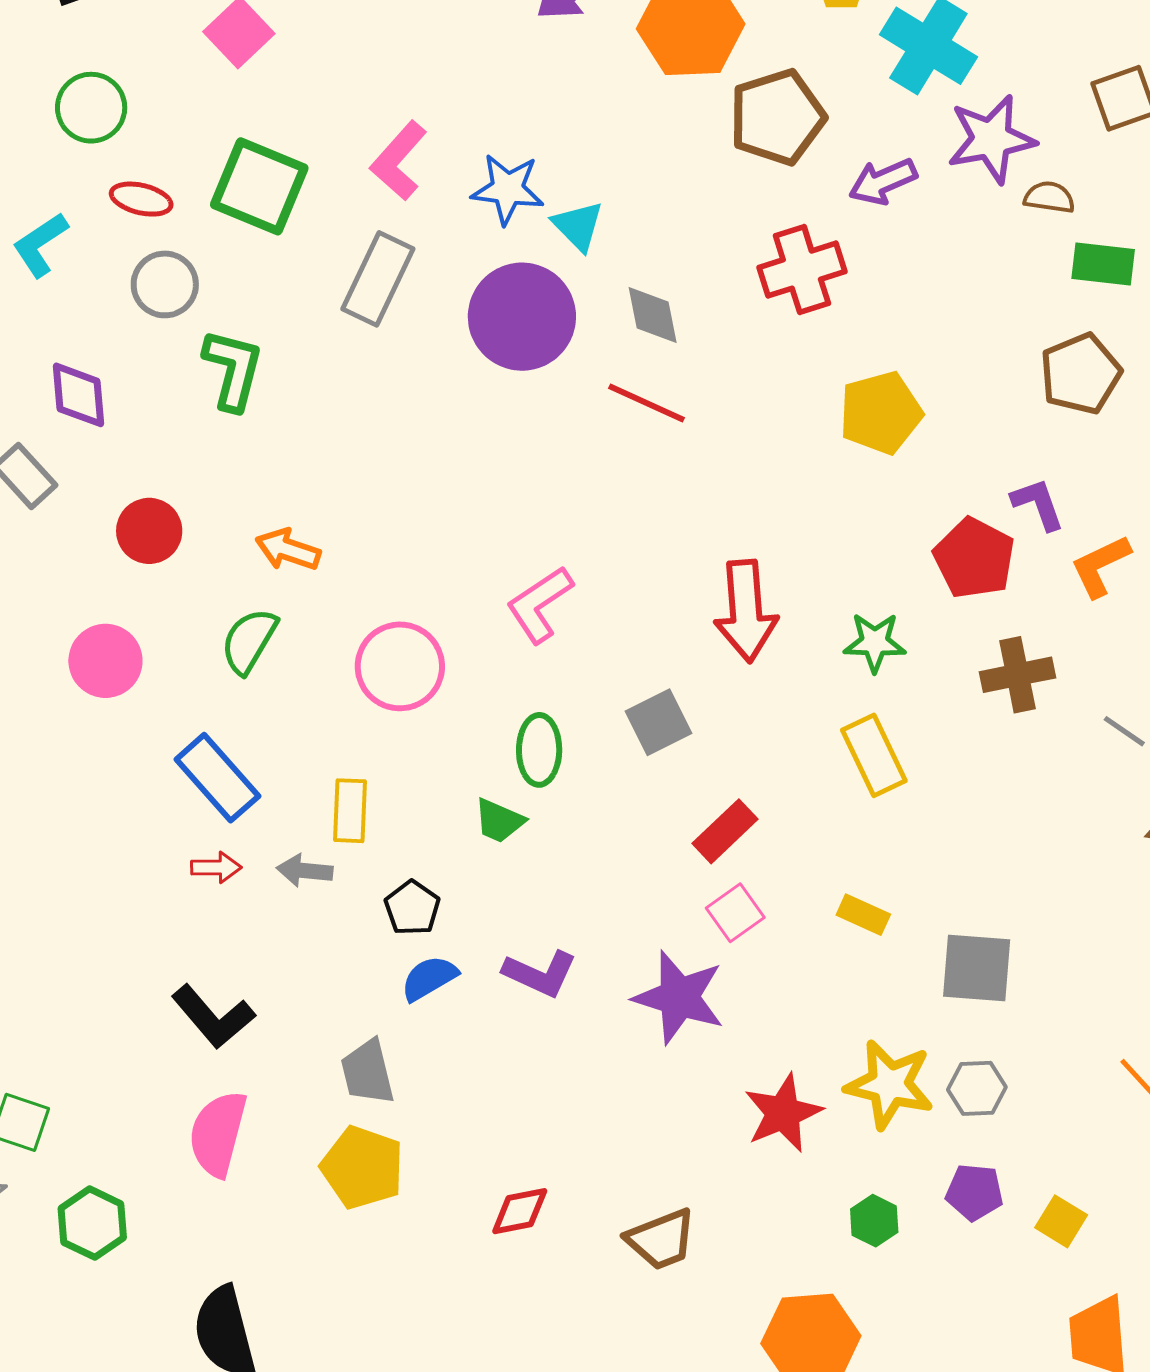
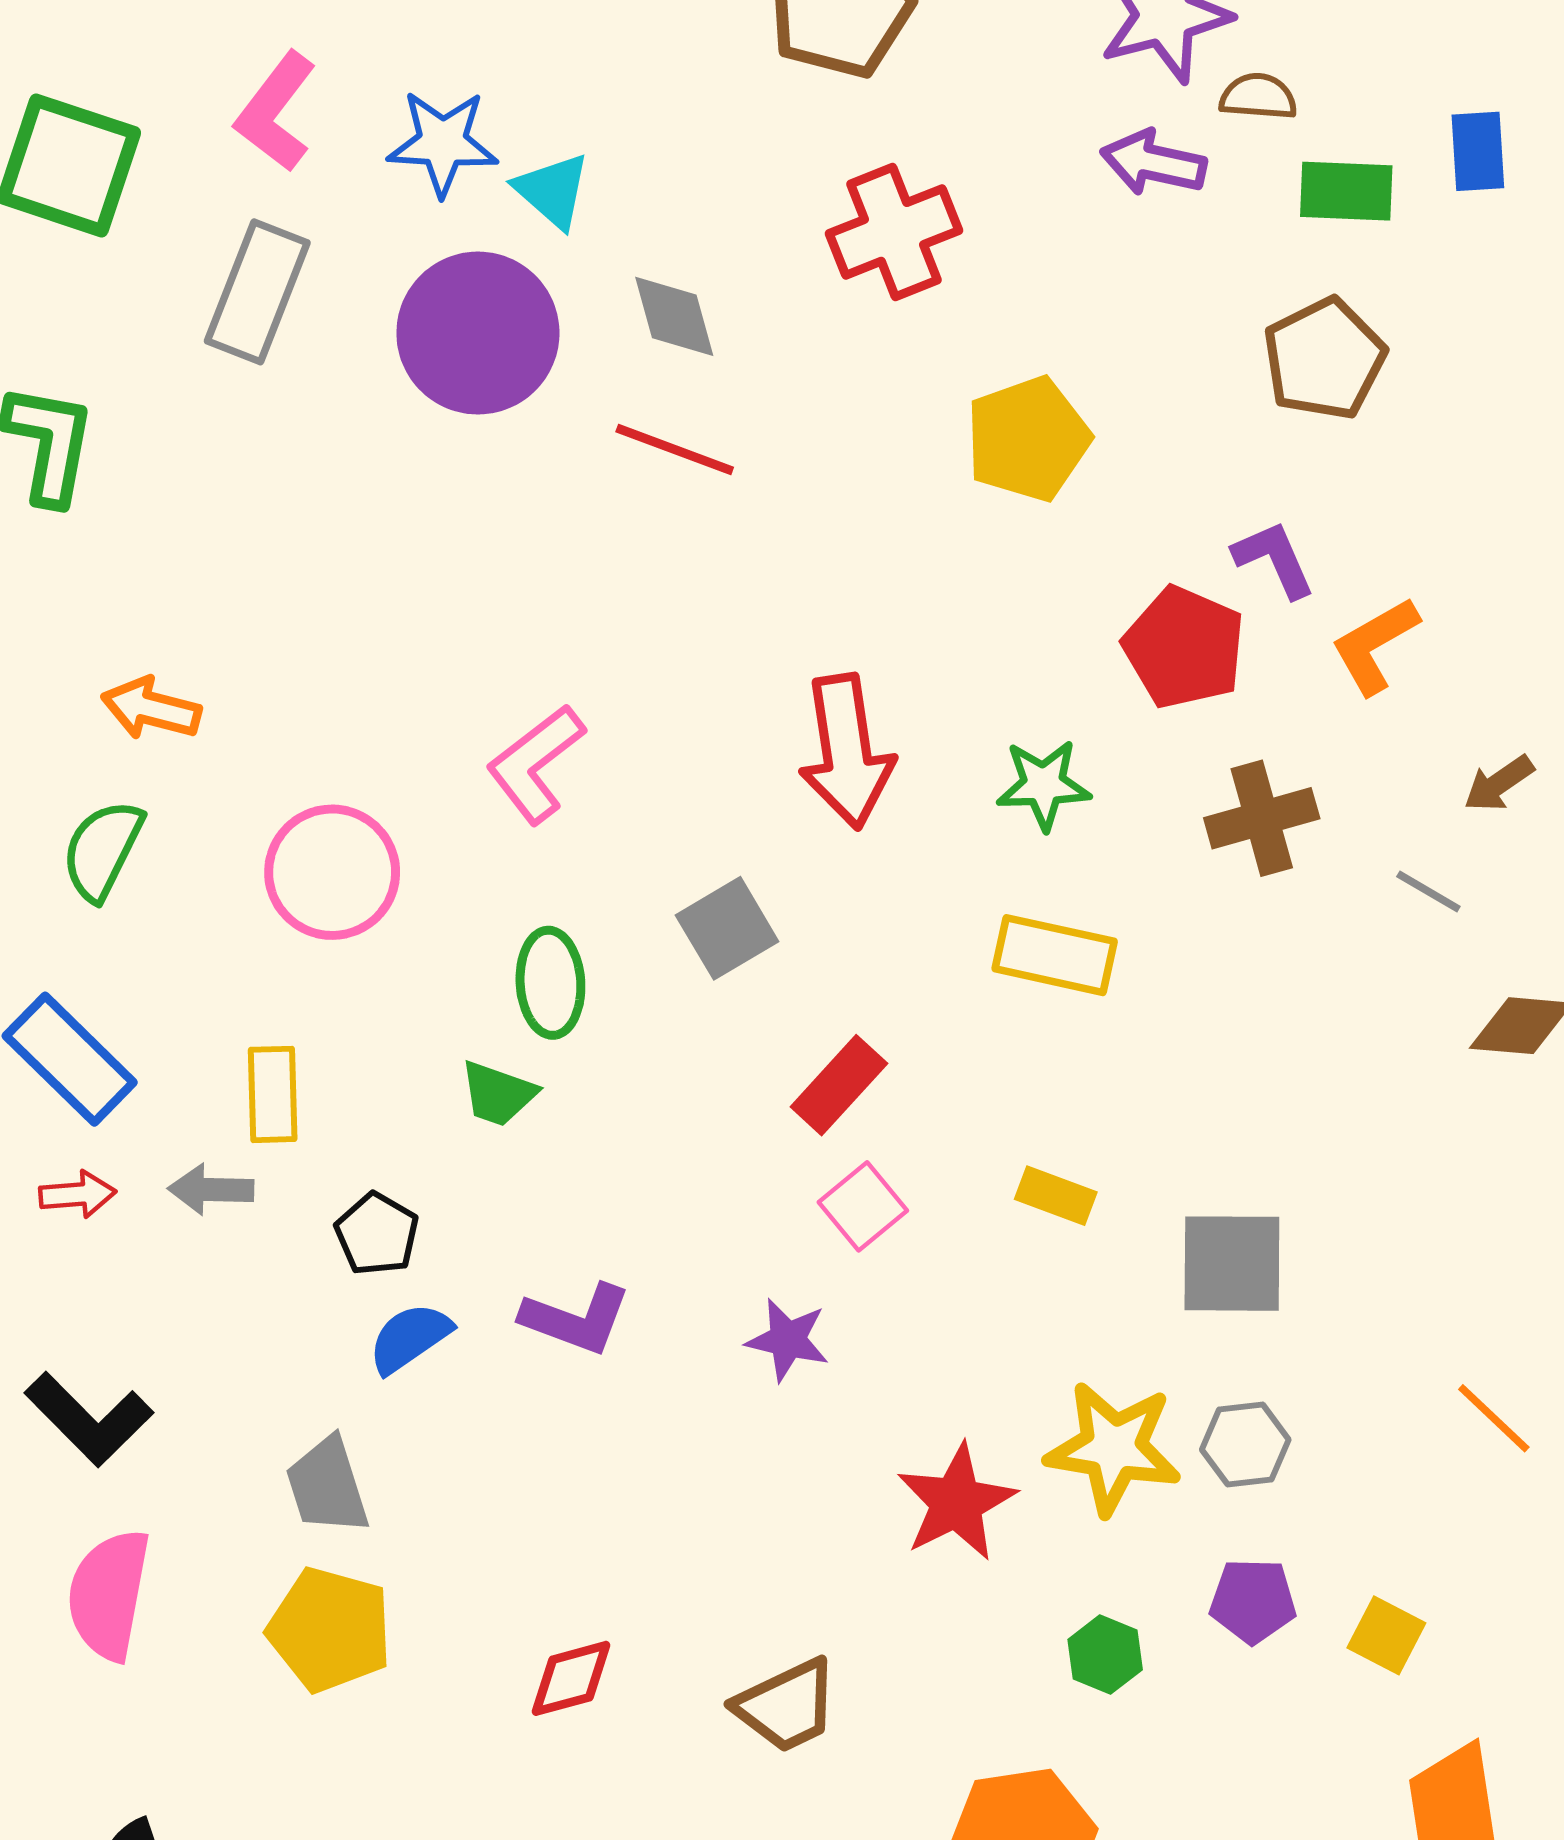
purple arrow: (883, 182) -> (1153, 163), moved, turned 40
yellow rectangle: (874, 755) -> (1055, 955), turned -48
purple star: (679, 997) -> (788, 1340), size x0.6

